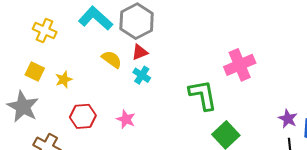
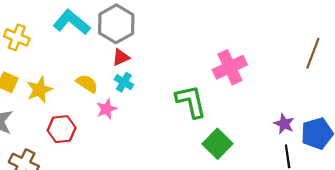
yellow semicircle: (112, 59) -> (87, 84), moved
yellow star: (64, 79) -> (39, 90), size x1.4
pink star: (126, 119) -> (106, 109), moved, turned 30

